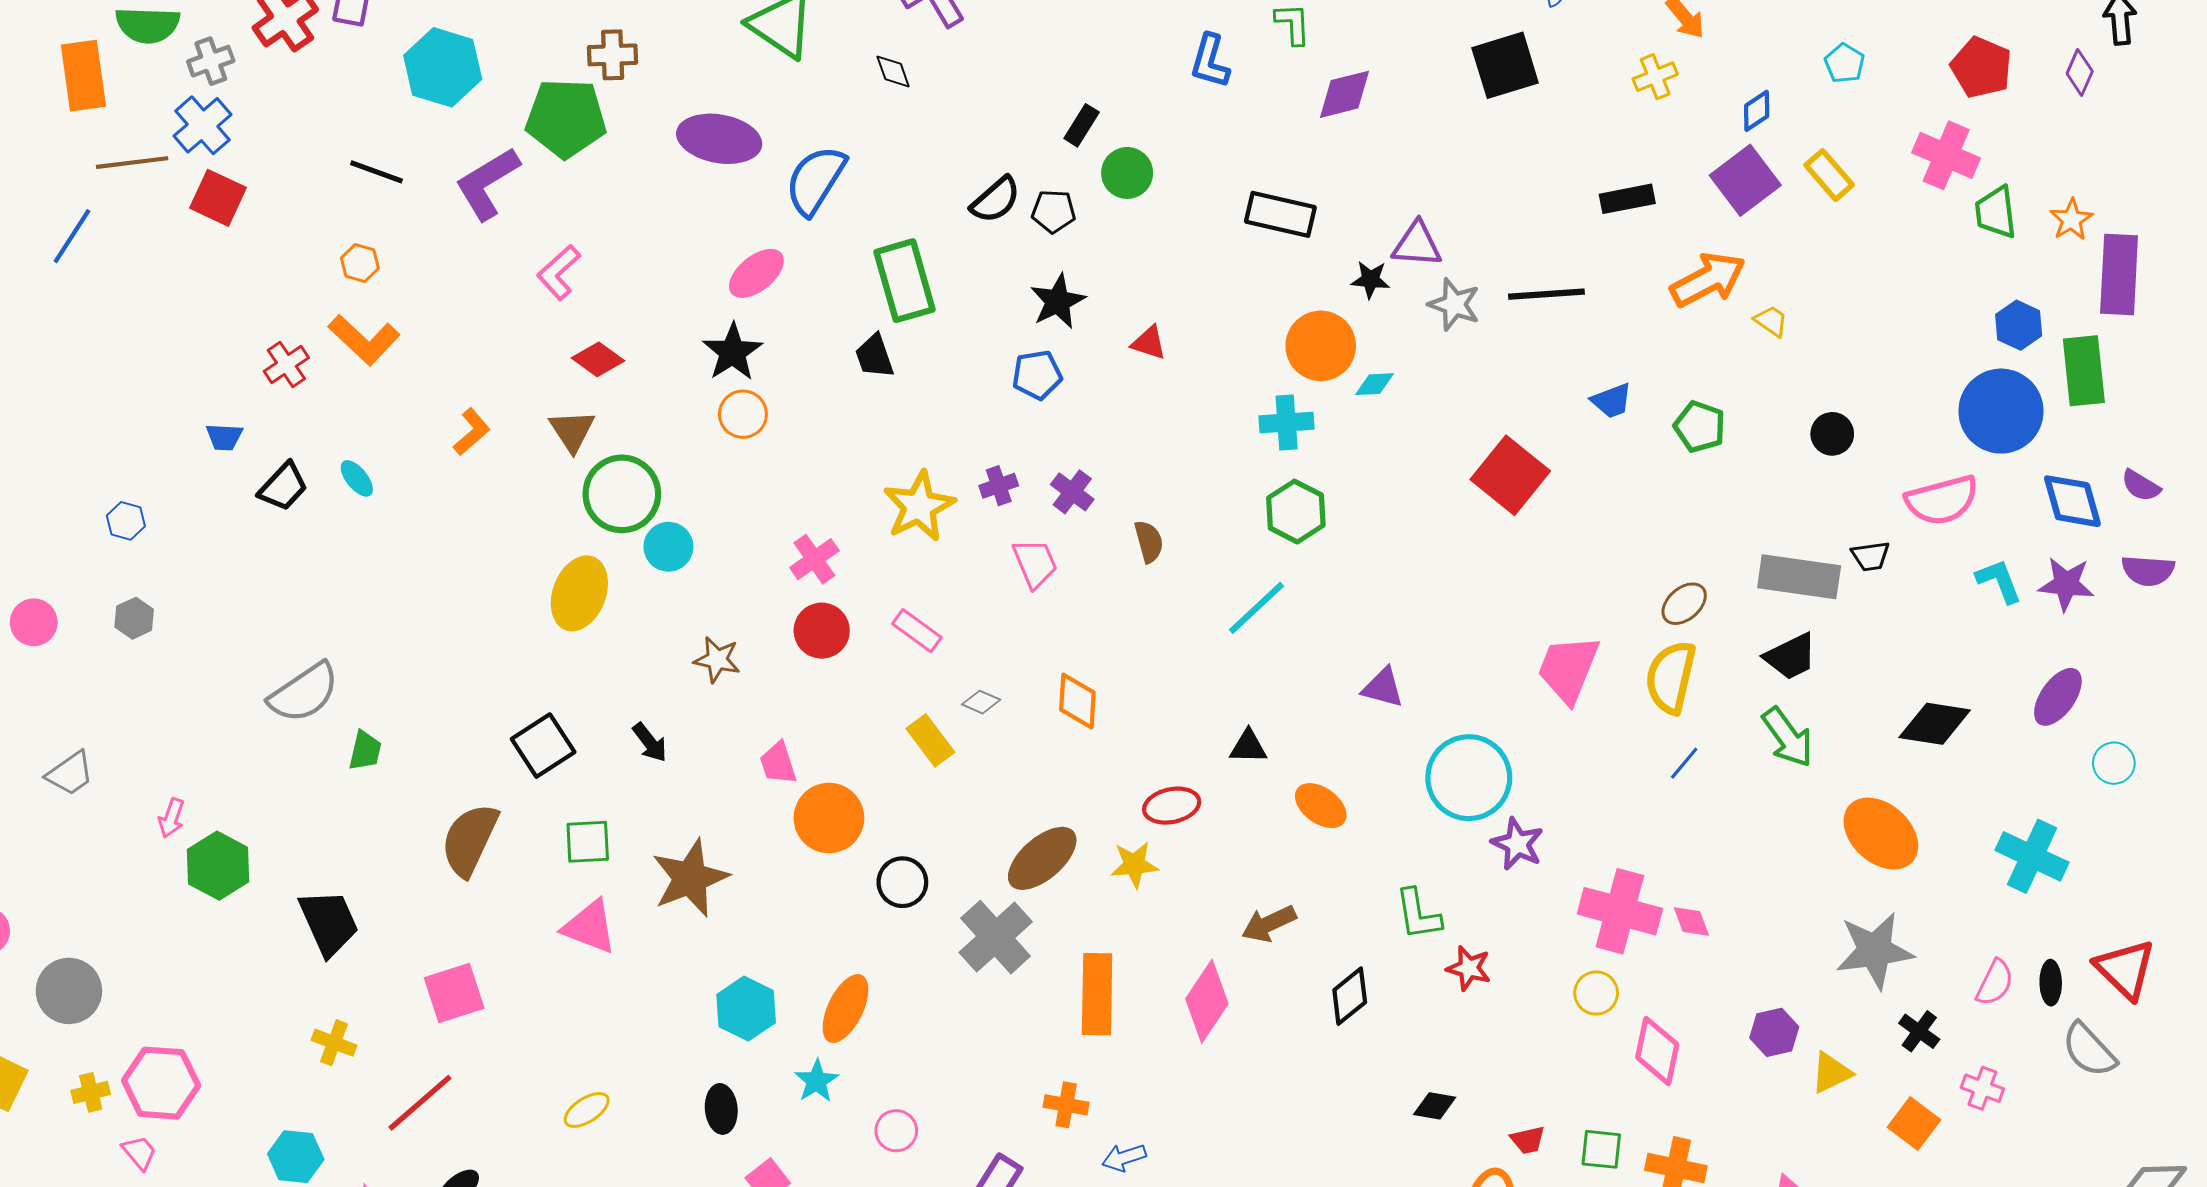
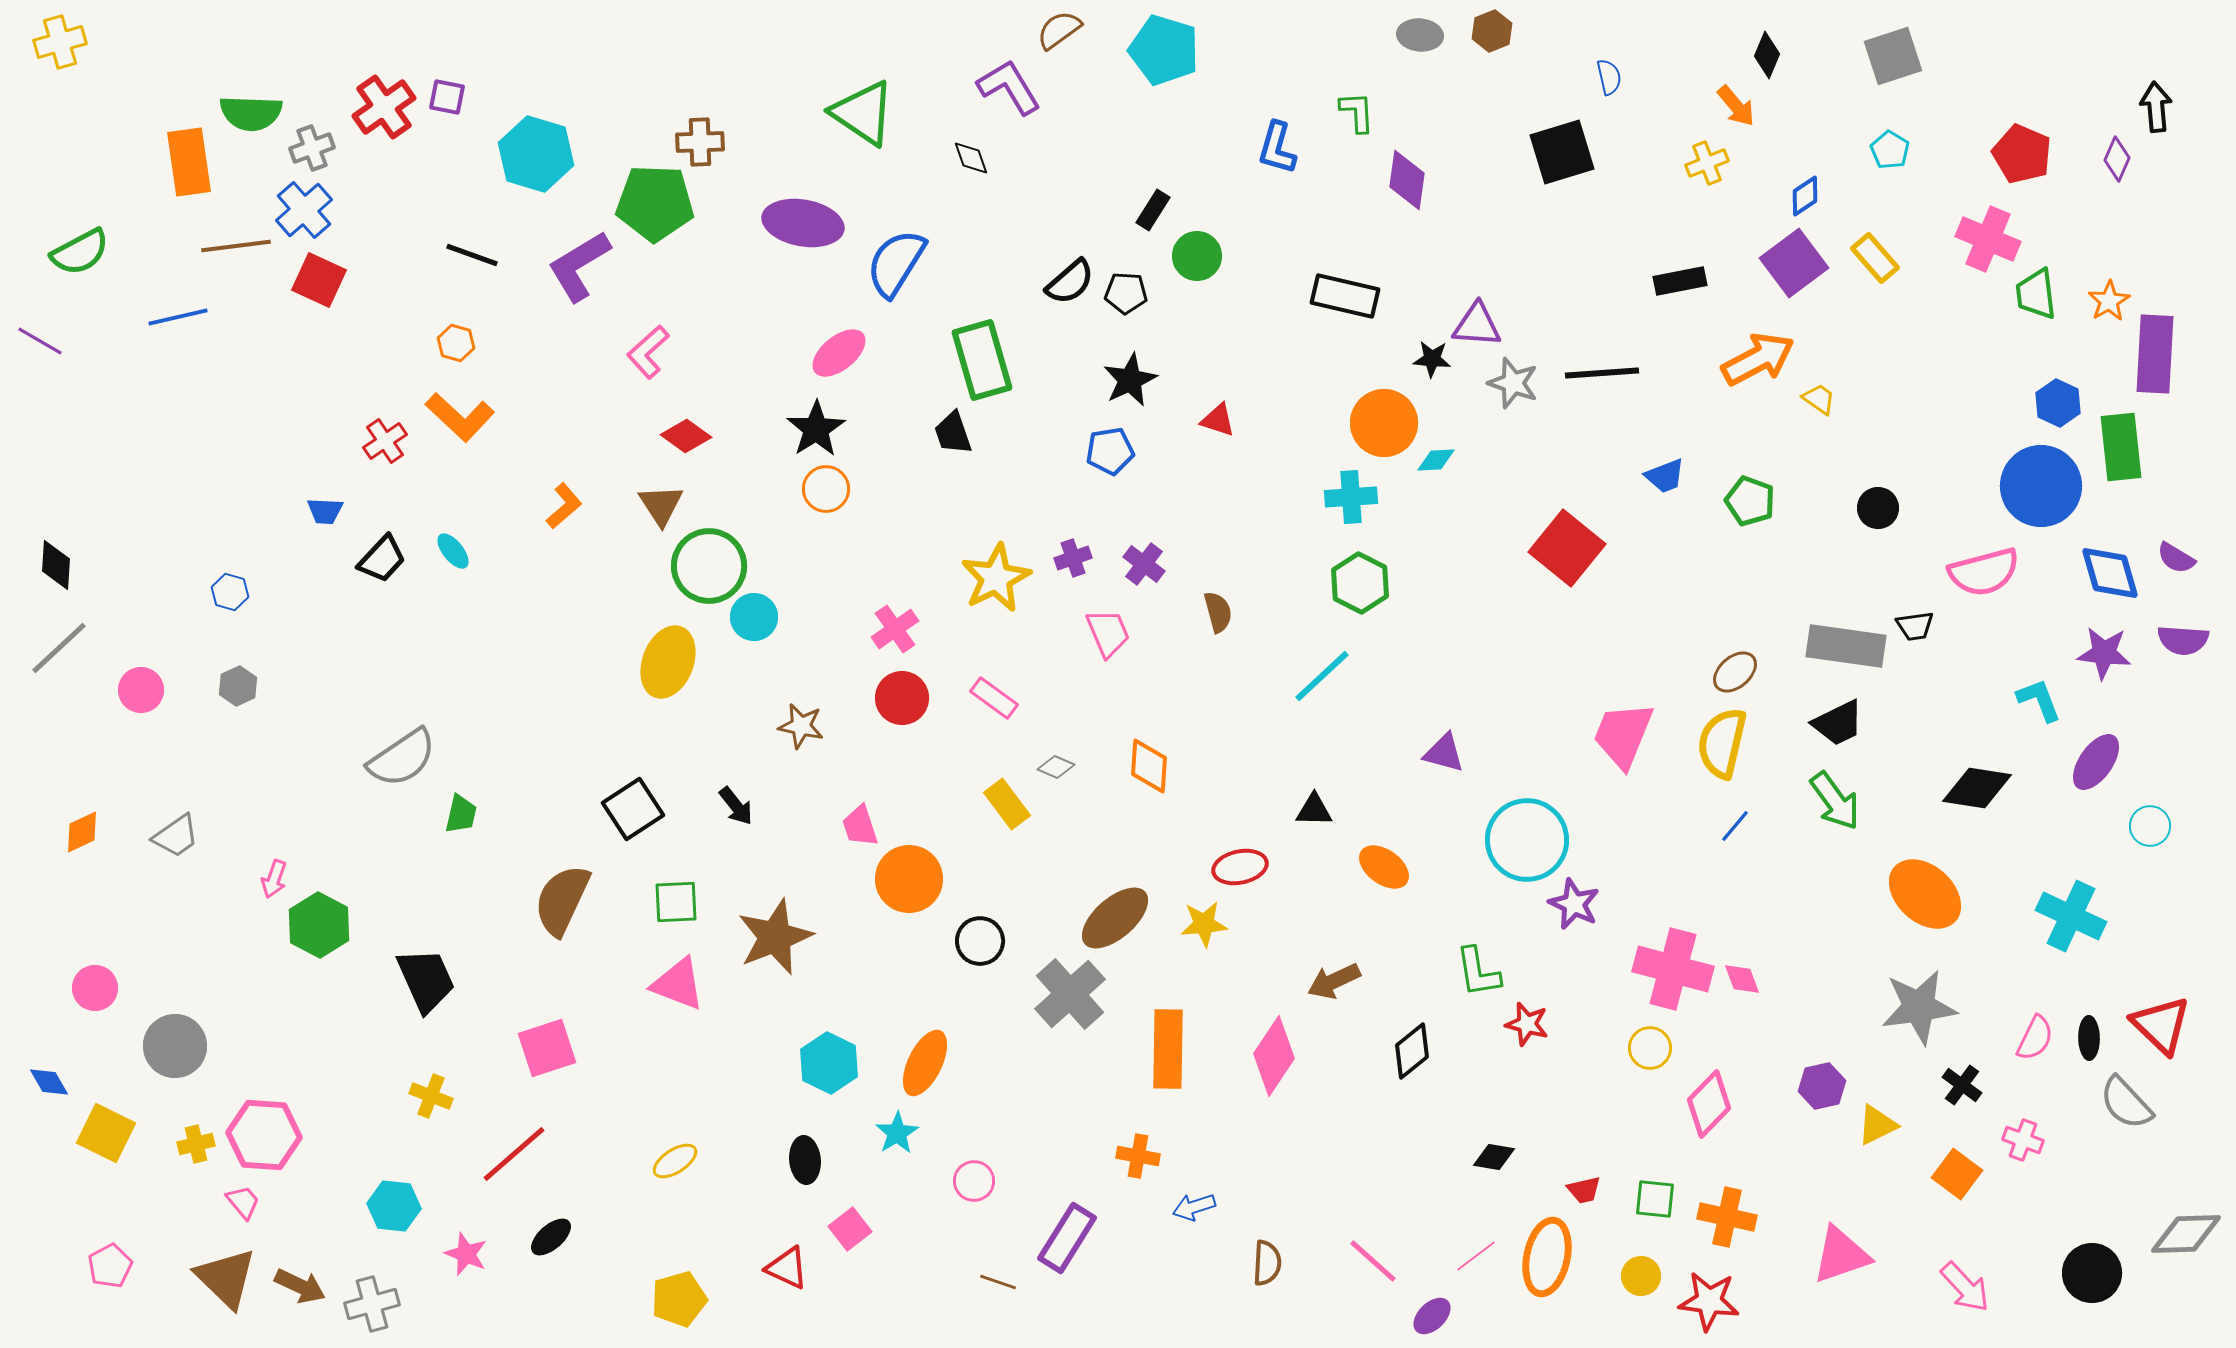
purple diamond: (1345, 94) -> (1407, 180), turned -68
blue line: (72, 236) -> (178, 317), turned 44
cyan L-shape: (1999, 581) -> (2039, 700), moved
pink diamond: (1657, 1051) -> (1709, 1104), turned 32

